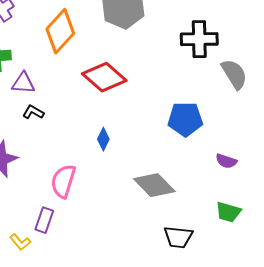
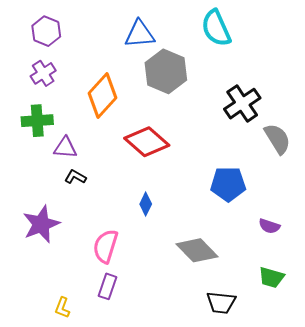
black cross: (199, 39) -> (242, 104), turned -33
purple rectangle: (44, 220) -> (108, 286), moved
yellow L-shape: (20, 242) -> (62, 308), turned 60

